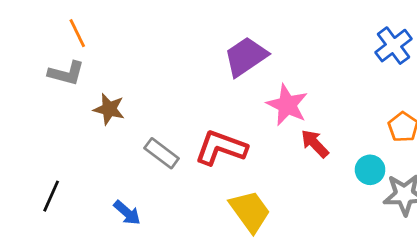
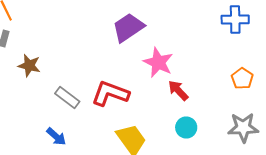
blue cross: (393, 46) -> (235, 20), turned 36
cyan circle: (370, 170) -> (186, 128), moved
blue arrow: (127, 213) -> (56, 136), moved

